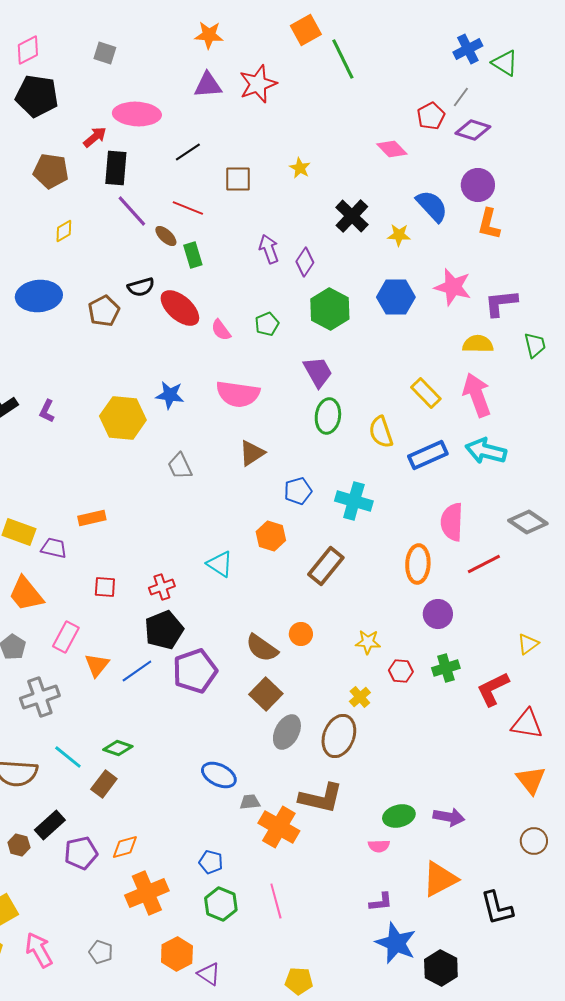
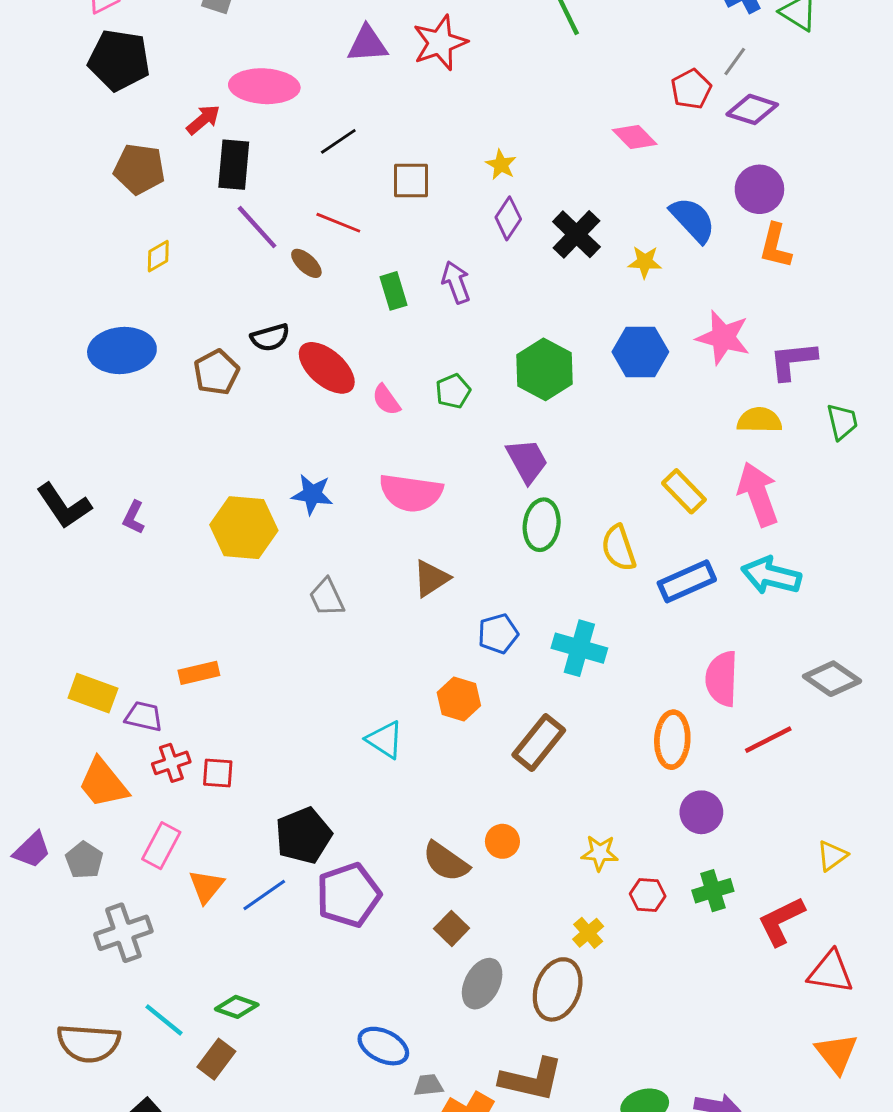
green rectangle: (193, 255) -> (394, 291), moved
purple diamond: (305, 262) -> (508, 218), moved
red cross: (162, 587) -> (171, 763), moved
brown square: (266, 694) -> (452, 928), size x0.7

